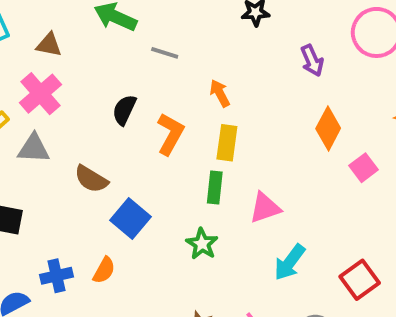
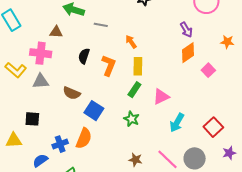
brown triangle: (49, 45) -> (56, 32), moved
purple arrow: (312, 61) -> (186, 30), moved
pink cross: (40, 94) -> (41, 53), turned -35
orange diamond: (328, 128) -> (188, 53), turned 35
green rectangle: (215, 187) -> (134, 90), turned 35
orange semicircle: (104, 270) -> (84, 138), size x1.5

